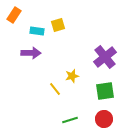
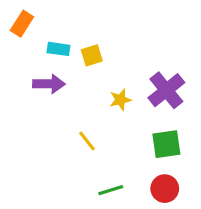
yellow square: (58, 25) -> (92, 55), moved
yellow star: (72, 76) -> (120, 100), moved

